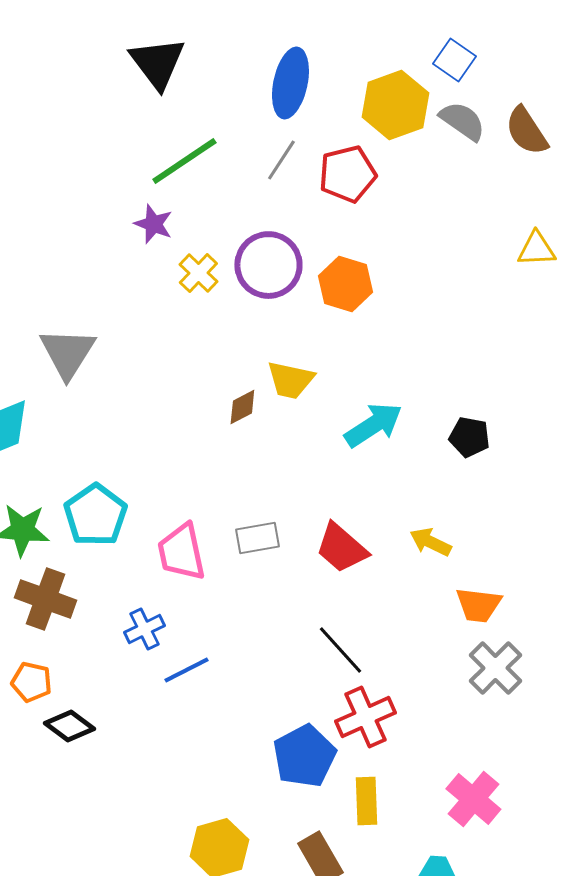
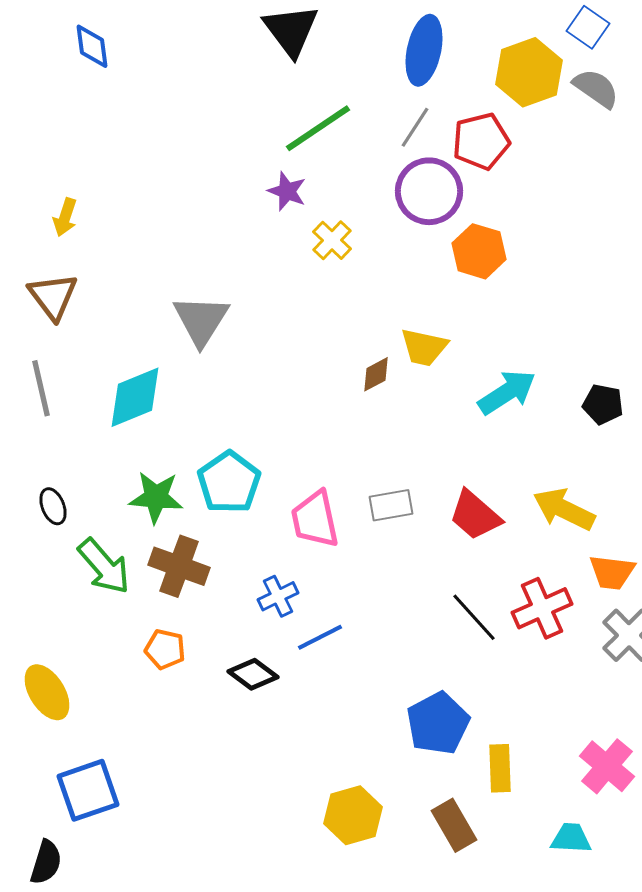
purple circle: (268, 265) -> (429, 191), moved
yellow arrow: (430, 542) -> (564, 509), size x1.5
red cross: (365, 717) -> (542, 608), moved
black diamond: (69, 726) -> (253, 674), moved

